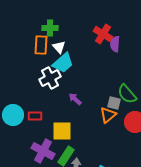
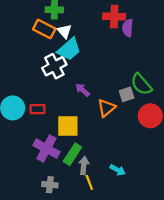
red cross: (103, 34) -> (114, 17), turned -30
orange rectangle: (41, 45) -> (44, 29), turned -66
gray square: (114, 103) -> (127, 94), turned -32
orange triangle: (108, 115) -> (106, 108), moved

